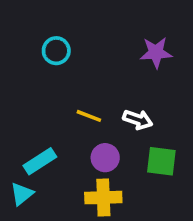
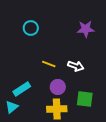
green square: (161, 161) -> (85, 99), moved

